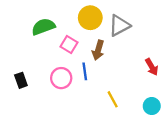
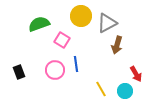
brown arrow: (98, 50) -> (117, 45), moved
red arrow: (152, 67) -> (136, 74), moved
cyan circle: (152, 106) -> (125, 91), moved

